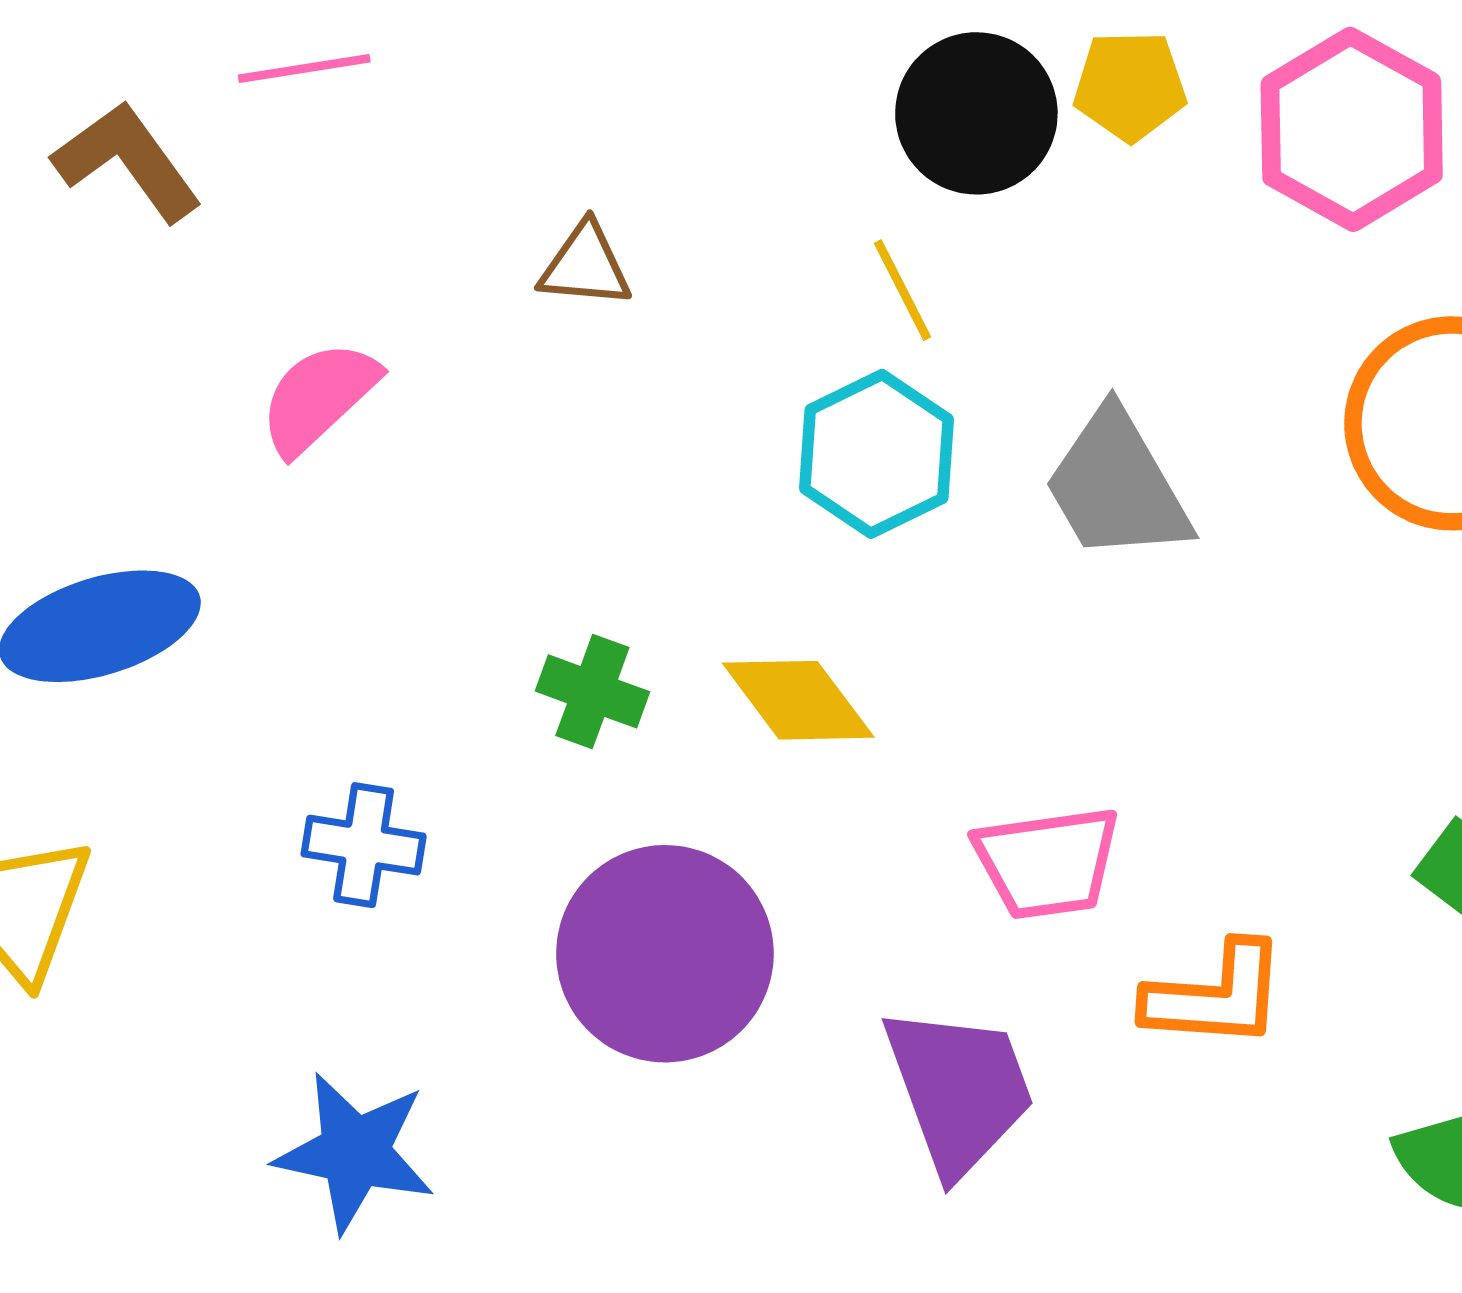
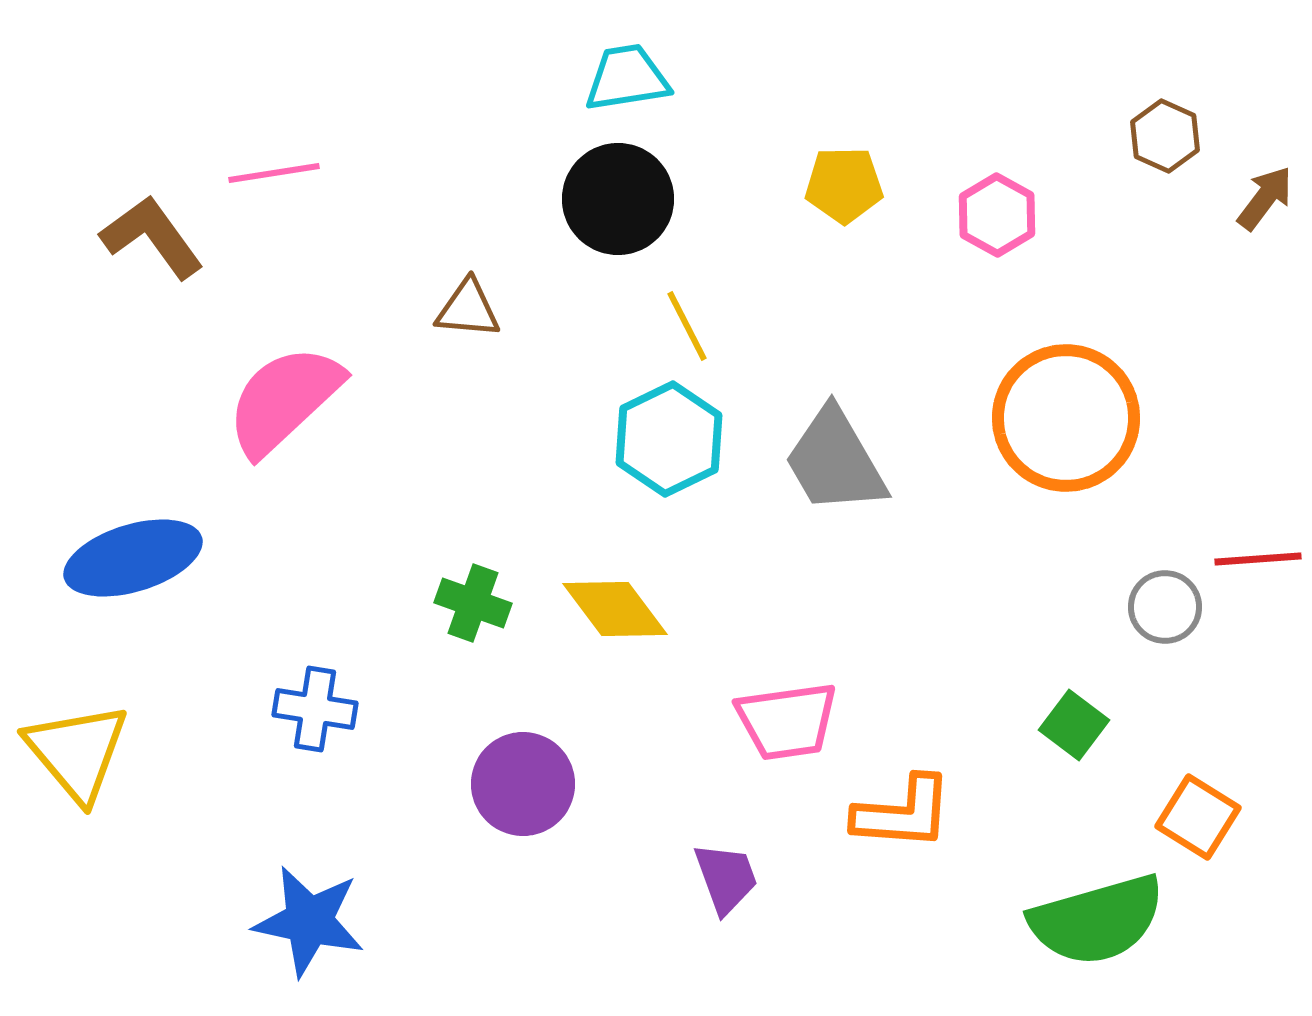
black circle: (976, 113) -> (618, 199), moved
pink hexagon: (1352, 129) -> (997, 215), size x0.6
pink semicircle: (319, 397) -> (284, 400), size x1.4
purple circle: (665, 954) -> (523, 784), size x0.7
purple trapezoid: (959, 1090) -> (726, 878), size x0.6

